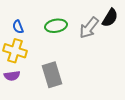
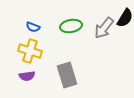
blue semicircle: (18, 27) -> (33, 27), turned -48

